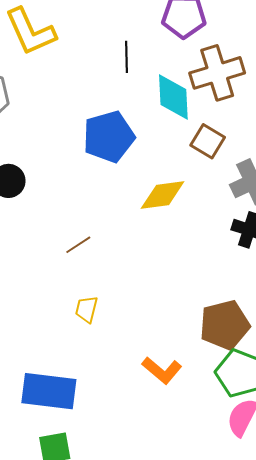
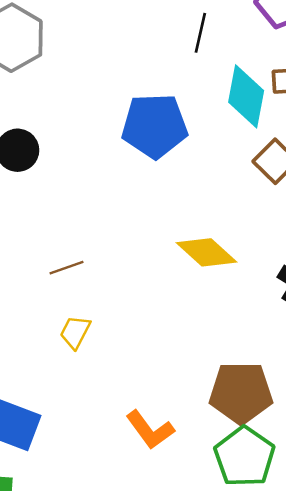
yellow diamond: (163, 195) -> (207, 252), moved, turned 36
brown line: (78, 245) -> (66, 268), moved

